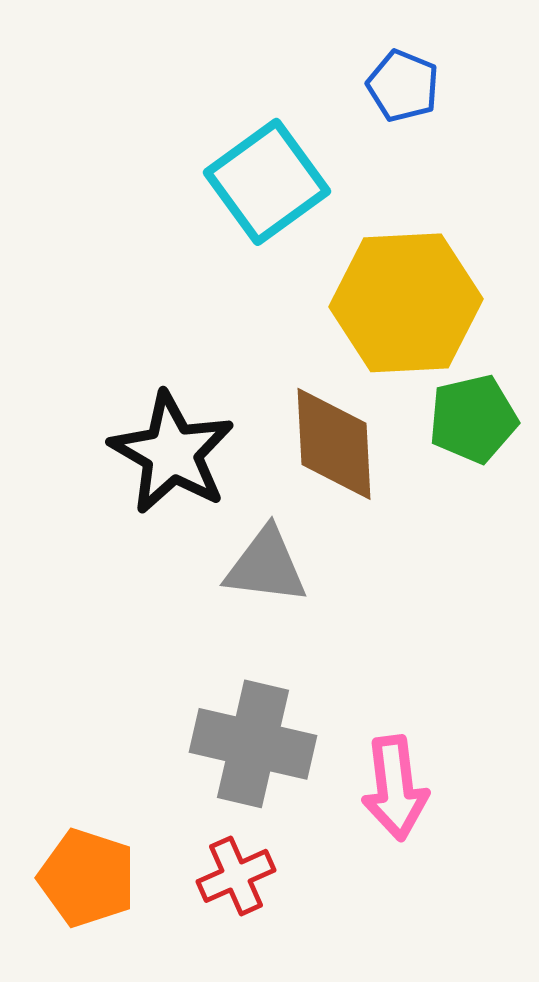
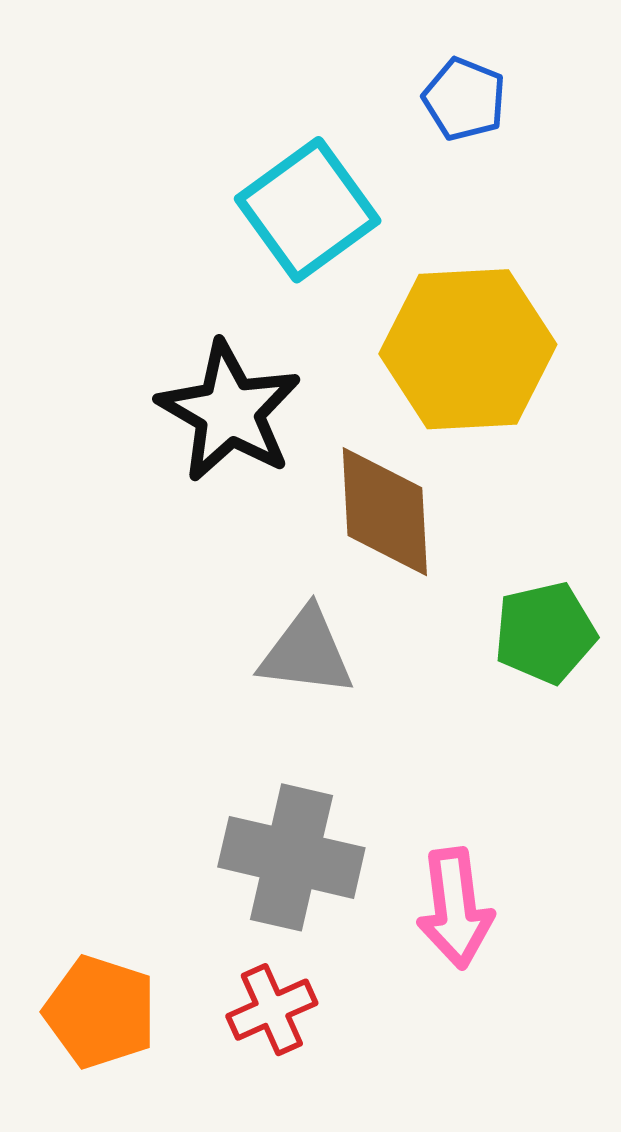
green pentagon: (473, 419) -> (545, 633), moved
black star: (172, 453) -> (229, 411), moved

